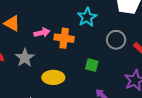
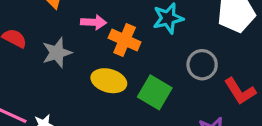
green square: (92, 65) -> (155, 92), size x1.5
yellow ellipse: (53, 77) -> (109, 81), moved

